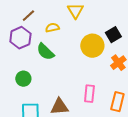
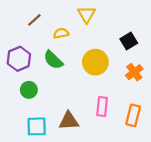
purple hexagon: (20, 38) -> (19, 59), moved
yellow circle: (92, 46) -> (95, 62), moved

